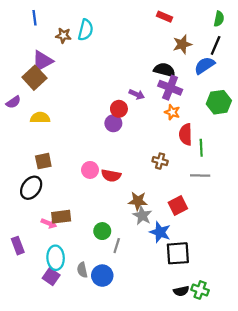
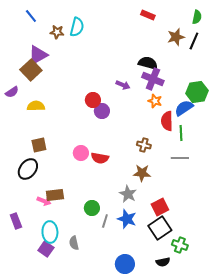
blue line: (34, 18) -> (31, 16), turned -32
brown star: (182, 44) -> (176, 37), moved
blue semicircle: (205, 65) -> (184, 108), moved
red circle: (119, 109) -> (93, 100), moved
brown star: (138, 201) -> (142, 173), moved
red square: (178, 206) -> (160, 207), moved
blue star: (160, 232) -> (127, 219), moved
black square: (178, 253) -> (160, 228), turned -30
blue circle: (102, 276) -> (125, 264), moved
green cross: (200, 290) -> (180, 245), moved

